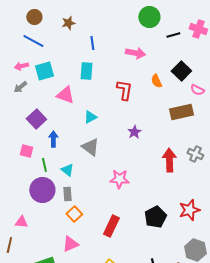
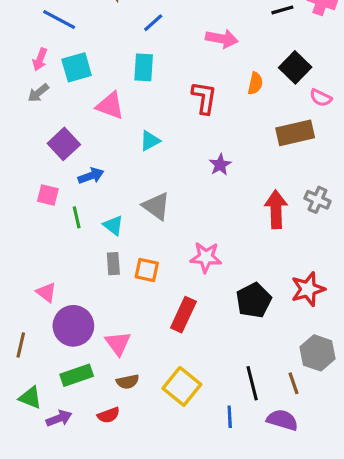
blue line: (92, 43) -> (153, 23), turned 56
pink arrow: (21, 66) -> (40, 59), turned -56
orange semicircle: (156, 81) -> (255, 83), turned -144
blue arrow: (53, 139) -> (91, 176), turned 70
gray triangle: (90, 147) -> (156, 206), moved
pink star: (119, 179) -> (206, 257), moved
purple circle: (42, 190) -> (73, 326), moved
orange square: (74, 214) -> (147, 270), moved, turned -35
pink triangle: (21, 222) -> (46, 292), moved, turned 32
pink triangle: (70, 244) -> (118, 343), turned -42

